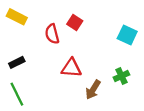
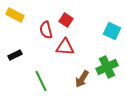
red triangle: (71, 68) -> (65, 47), moved
green cross: (121, 76) -> (107, 67), size x1.5
green line: (17, 94) -> (41, 81), moved

